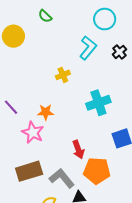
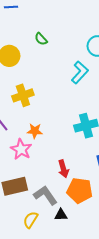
yellow cross: (63, 75) -> (23, 95), moved, size x1.5

